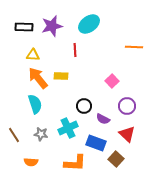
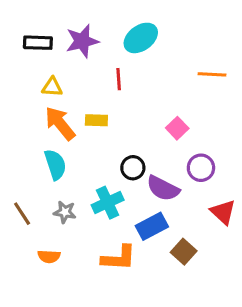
purple semicircle: (103, 119) -> (163, 188), size x1.5
red triangle: (127, 134) -> (223, 212), moved
blue rectangle: (96, 143) -> (152, 226), turned -48

